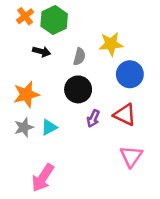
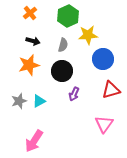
orange cross: (25, 16) -> (30, 13), moved
green hexagon: (54, 20) -> (68, 16), moved
orange star: (26, 94) -> (29, 65), moved
red triangle: (125, 115) -> (111, 90), moved, turned -42

